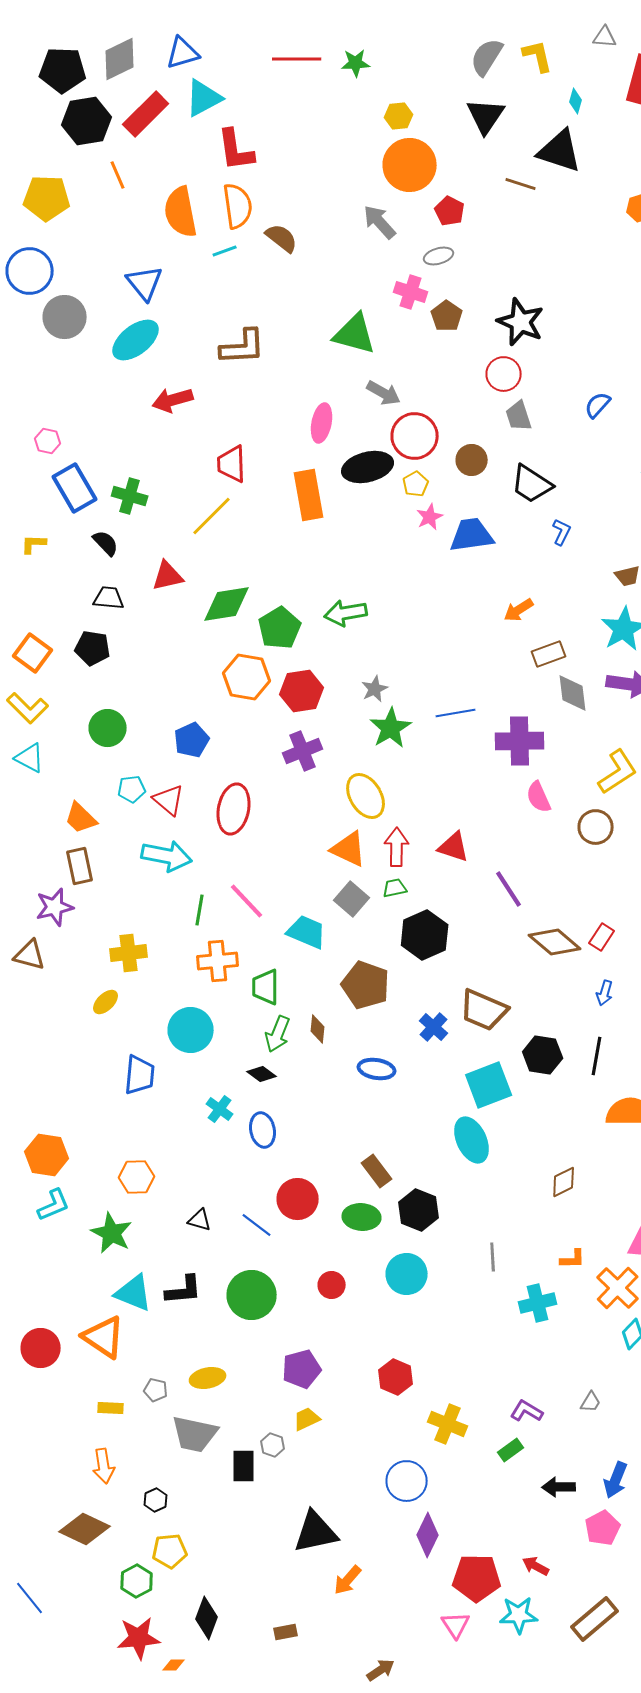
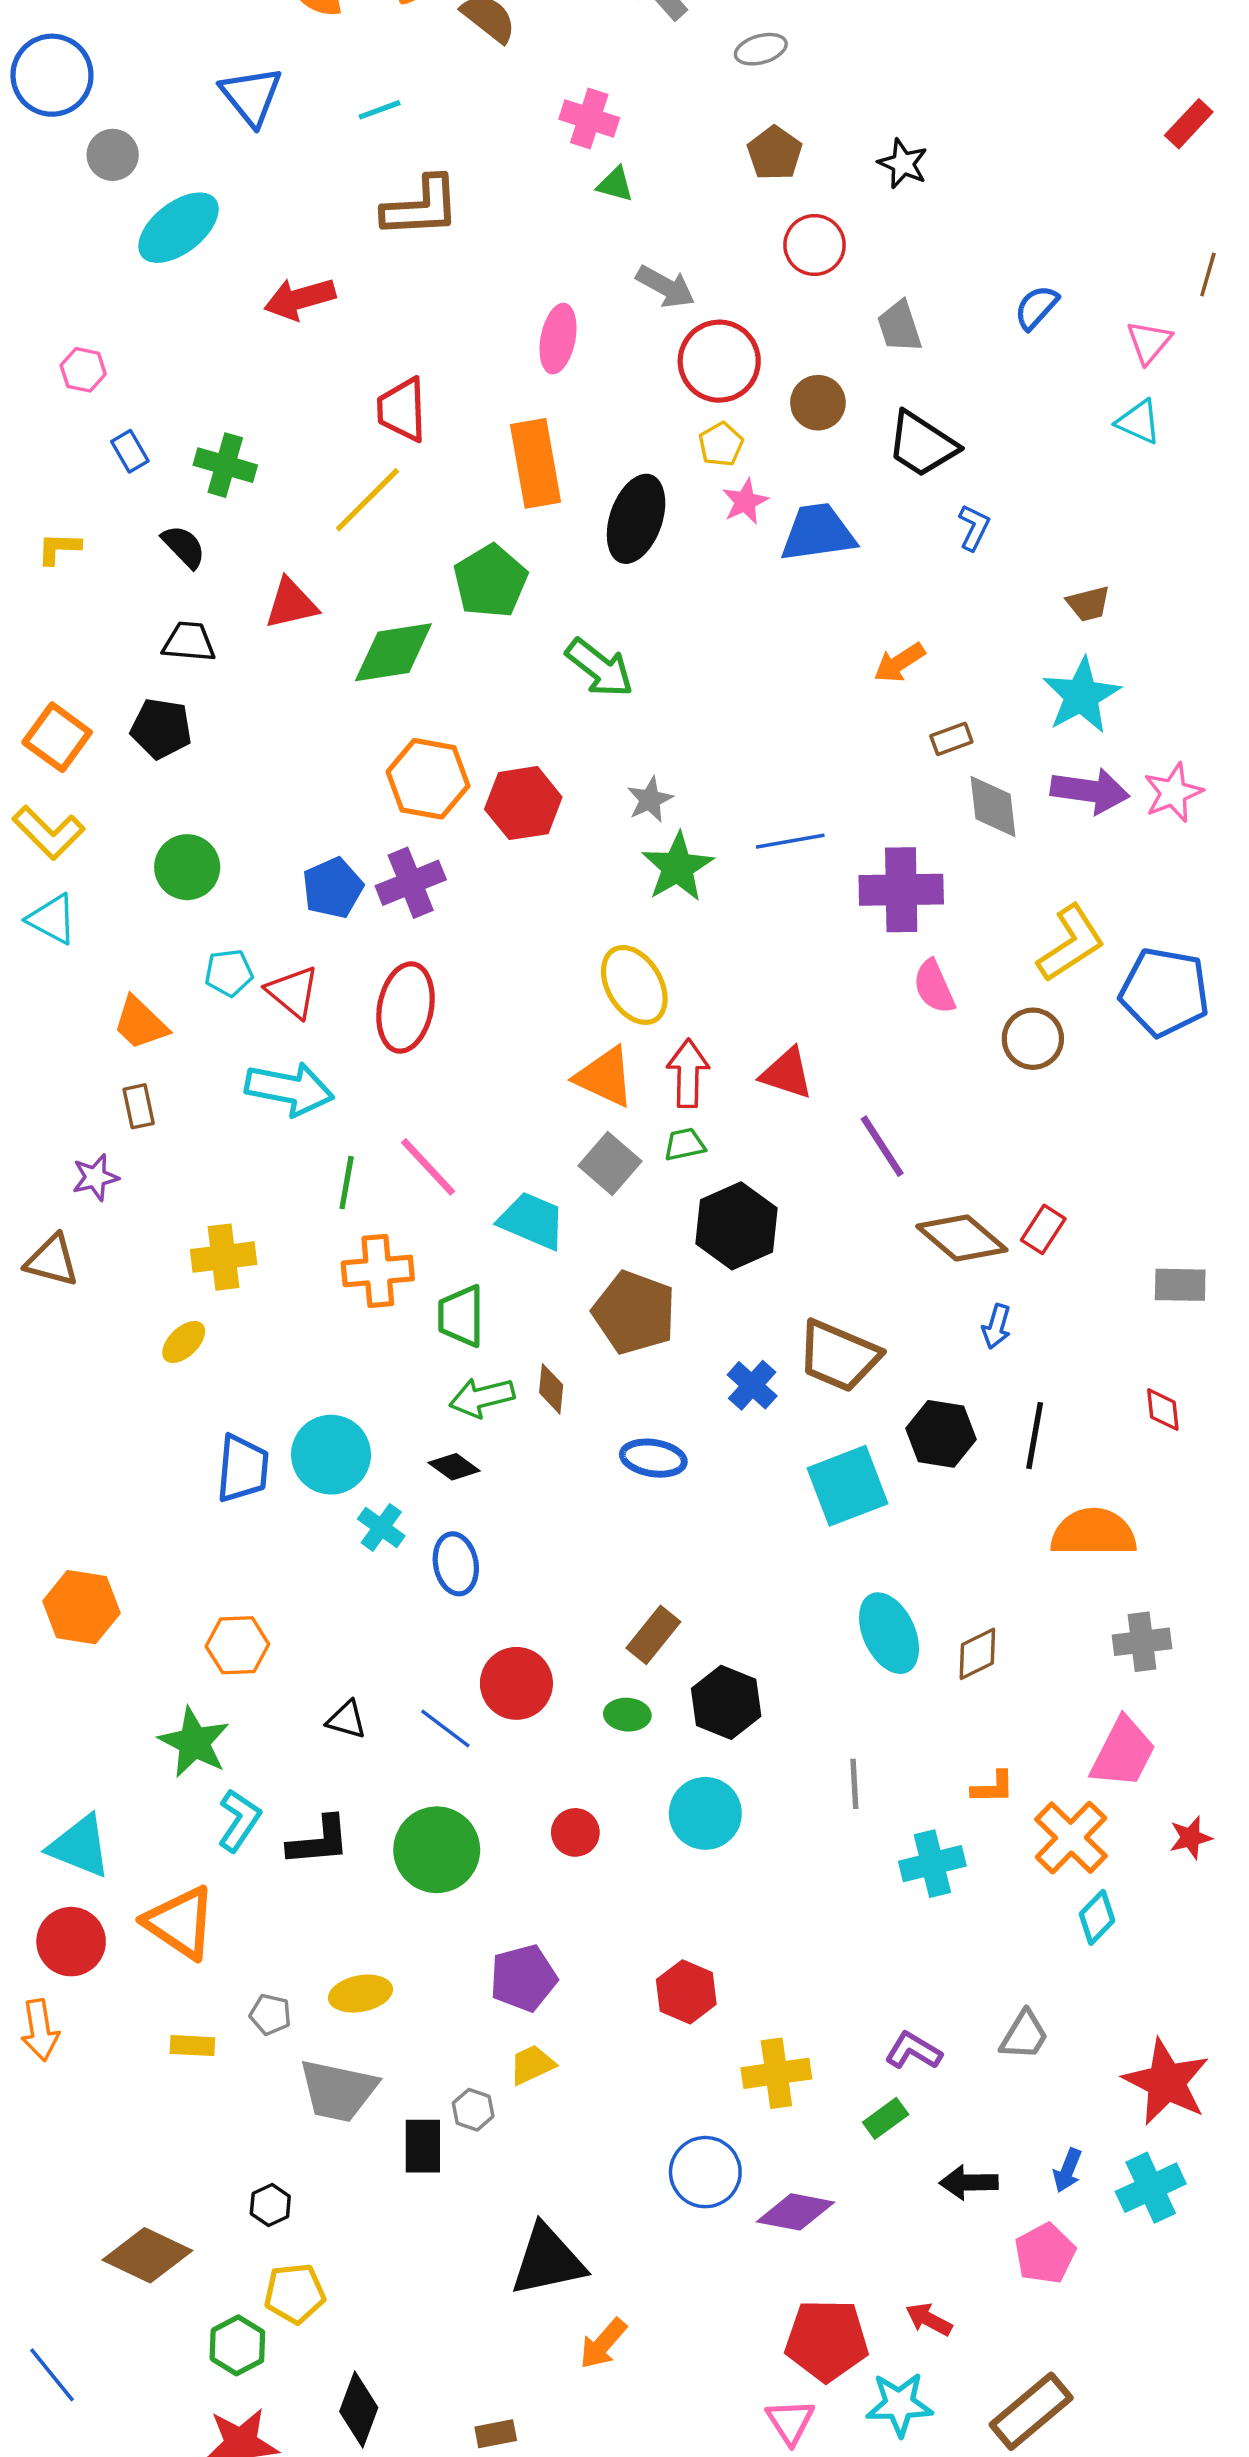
cyan line: (225, 251) -> (380, 110), moved
pink cross: (411, 292) -> (589, 118), moved
gray circle: (65, 317) -> (113, 155), size x0.7
black star: (521, 322) -> (903, 164), size x0.6
green triangle: (355, 334) -> (615, 184), size x0.5
cyan ellipse: (136, 340) -> (178, 228), moved
red circle: (504, 374) -> (815, 245), moved
black ellipse: (368, 467) -> (636, 519), moved, turned -57
blue rectangle: (75, 488) -> (130, 451), size x0.5
green arrow: (346, 613) -> (600, 668), turned -132
green pentagon: (280, 628) -> (490, 581), moved
brown rectangle: (549, 654) -> (951, 739), size x0.7
purple cross: (303, 751) -> (411, 883), moved
brown rectangle: (80, 866) -> (139, 1106), size x0.7
purple star: (55, 907) -> (95, 1177), size x0.7
blue arrow: (605, 993) -> (996, 1326), moved
cyan circle: (191, 1030) -> (331, 1455), moved
green arrow: (278, 1034) -> (482, 1397), turned 54
cyan ellipse: (472, 1140) -> (889, 1633), moved
brown rectangle: (377, 1171) -> (653, 1635), turned 76
cyan L-shape: (54, 1205) -> (239, 1820), moved, turned -33
green ellipse: (362, 1217) -> (627, 1715), size x0.7
cyan triangle: (134, 1293) -> (80, 1846), moved
gray trapezoid: (591, 1402) -> (1024, 2035), size x1.4
yellow cross: (448, 1424) -> (776, 2073), turned -30
orange arrow: (104, 1466) -> (40, 2030), moved
blue arrow: (616, 1480) -> (1068, 2170), size x0.7
purple diamond: (428, 1535) -> (795, 2212), moved, turned 75

